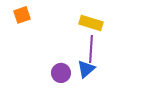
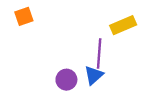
yellow rectangle: (91, 23) -> (123, 25), moved, turned -40

